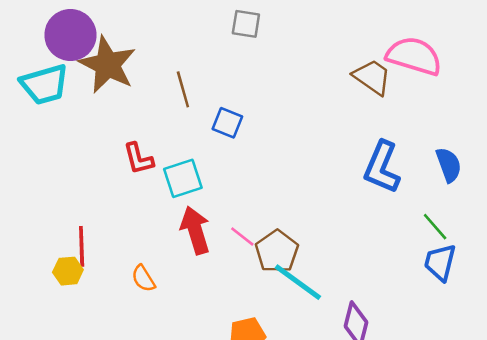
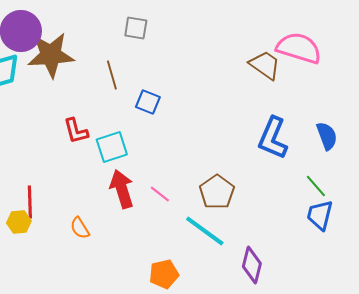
gray square: (246, 24) -> (136, 28), moved
brown star: (108, 65) -> (51, 55), turned -30
brown pentagon: (277, 251) -> (217, 192), moved

